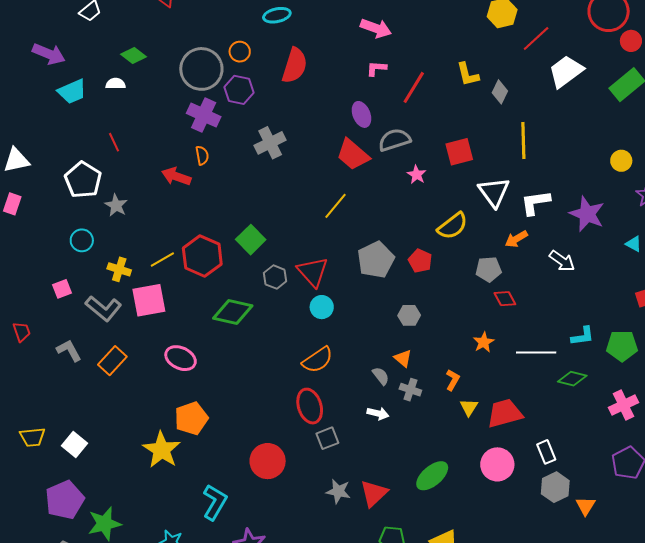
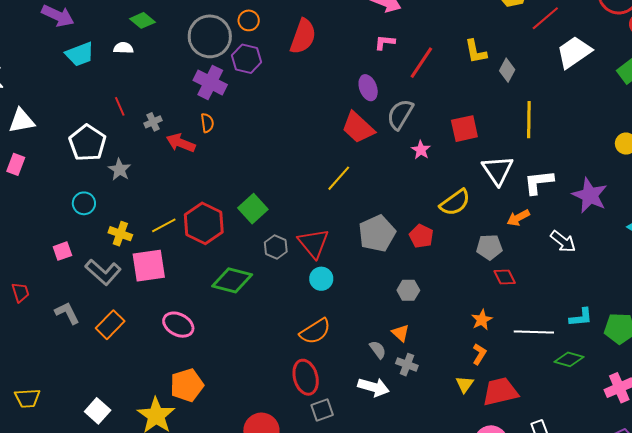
gray semicircle: (395, 140) -> (400, 114), turned -44
gray cross: (270, 143) -> (153, 122), moved, size x0.6
orange L-shape: (453, 380) -> (479, 354), moved
white arrow: (378, 413) -> (374, 387), size x1.4
white square: (74, 444) -> (98, 411), moved

